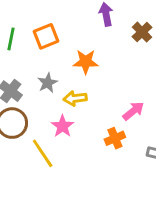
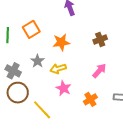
brown cross: (142, 32) -> (100, 40), moved, turned 32
pink star: (62, 126) -> (64, 88), moved
orange cross: (115, 138) -> (90, 99), moved

